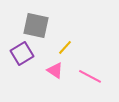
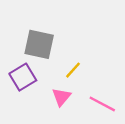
pink triangle: (55, 70) -> (61, 97), turned 36

